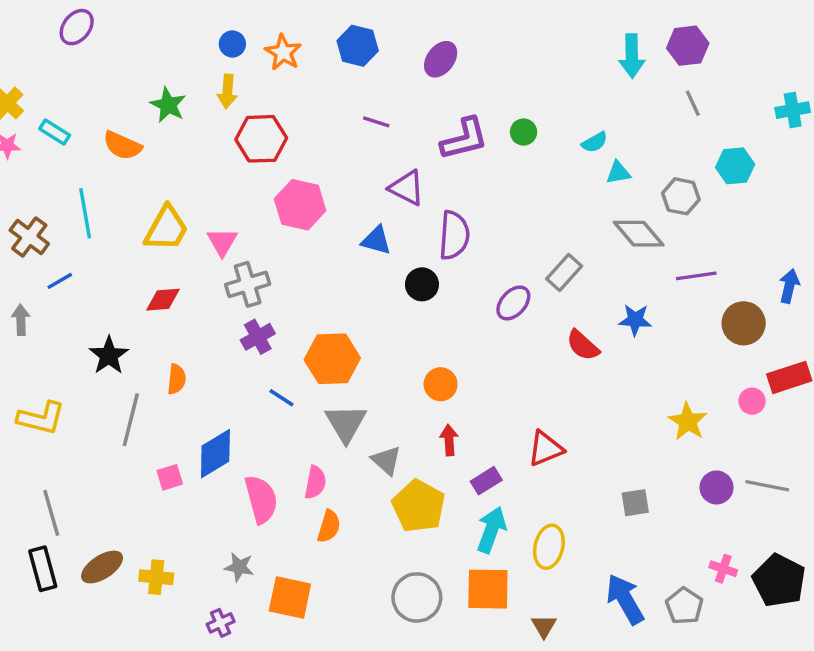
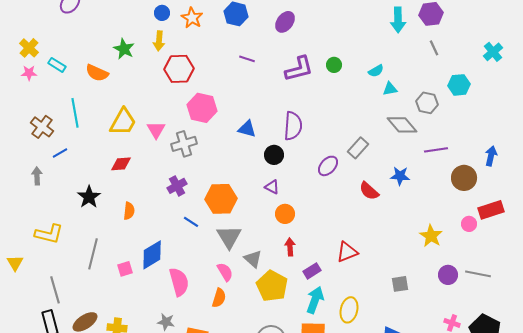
cyan cross: (793, 110) -> (493, 52), turned -30
purple triangle: (407, 188) -> (272, 187), moved, size x0.7
gray cross: (248, 284) -> (184, 144), moved
gray line: (131, 420) -> (93, 254), moved
pink semicircle: (315, 482) -> (225, 272), moved, turned -42

